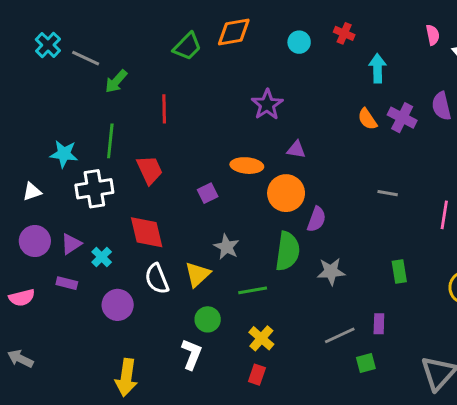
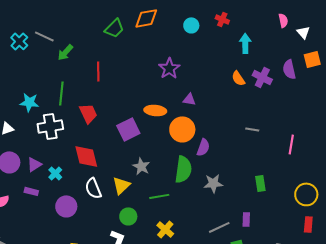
cyan cross: (48, 45) -> (19, 41), moved
purple square: (208, 193) -> (128, 129), size x1.6

